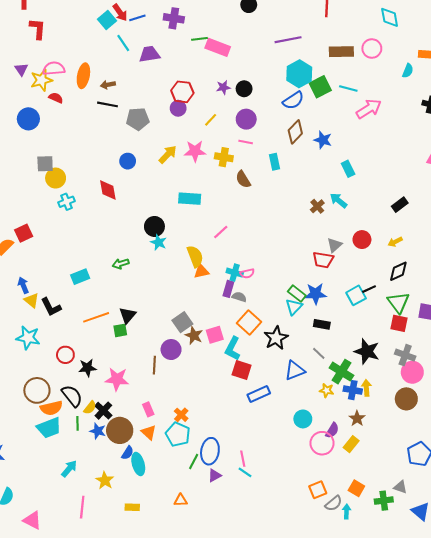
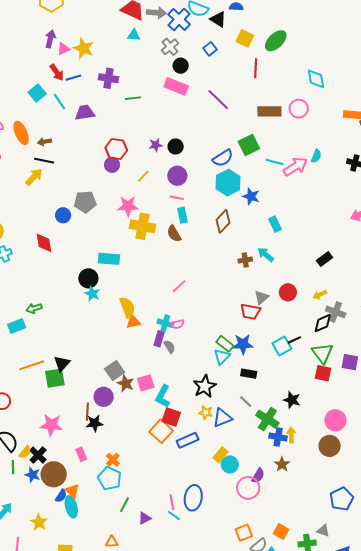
cyan square: (107, 20) -> (37, 93), moved
purple line: (288, 40) -> (218, 100), turned 55
pink rectangle: (218, 47) -> (176, 86), moved
cyan semicircle: (408, 71) -> (316, 156), moved
cyan hexagon: (299, 74) -> (228, 183), moved
orange ellipse: (83, 76) -> (21, 133), turned -35
cyan line: (348, 89) -> (275, 162), moved
gray pentagon: (138, 119) -> (85, 202), moved
brown diamond: (295, 132) -> (223, 221), moved
yellow arrow: (168, 154) -> (34, 177), moved
yellow cross: (224, 157) -> (142, 226), moved, size x1.4
cyan rectangle: (275, 162) -> (182, 215), moved
cyan rectangle: (190, 199) -> (109, 259), moved
brown cross: (317, 206) -> (245, 260), turned 32
pink line: (221, 232) -> (179, 286), moved
green arrow: (121, 264) -> (34, 308), moved
gray semicircle: (239, 297) -> (170, 347), turned 40
orange square: (249, 323) -> (161, 431), moved
green square: (120, 330) -> (55, 378), size x1.5
black star: (367, 351) -> (292, 400), size x0.7
gray cross: (405, 355) -> (336, 312), moved
black star: (87, 368) -> (95, 423), moved
yellow star: (327, 390) -> (206, 413), moved
orange triangle: (149, 432) -> (72, 491), moved
yellow rectangle: (351, 444) -> (221, 455), moved
blue ellipse: (210, 451) -> (193, 498), moved

